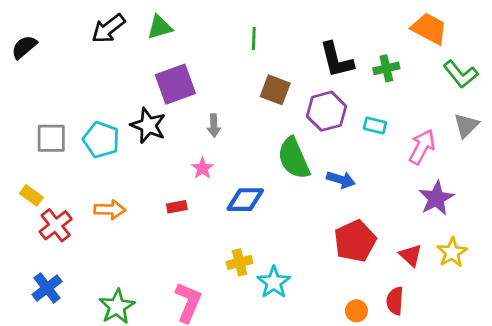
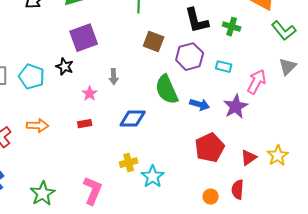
green cross: (386, 68) -> (232, 27), turned 30
black star: (148, 125) -> (65, 67), size x0.7
gray arrow: (214, 125) -> (114, 77), moved
pink star: (202, 168) -> (90, 94), moved
purple star: (436, 198) -> (236, 107), moved
red triangle: (411, 255) -> (249, 158), turned 42

